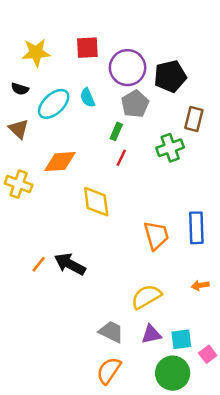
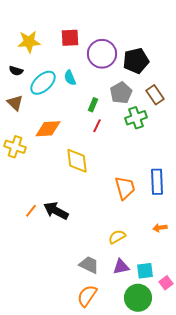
gray pentagon: (135, 104) -> (121, 93), moved
brown rectangle: (194, 119) -> (155, 95), turned -48
yellow semicircle: (146, 297) -> (117, 237), size x0.7

